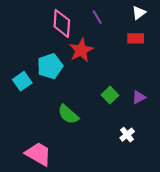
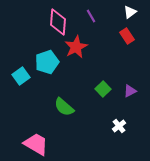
red rectangle: (136, 38) -> (127, 36), turned 56

